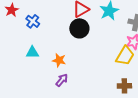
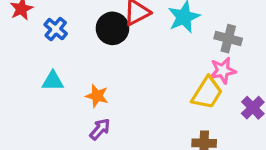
black circle: (79, 28) -> (112, 28), moved

